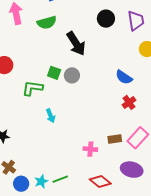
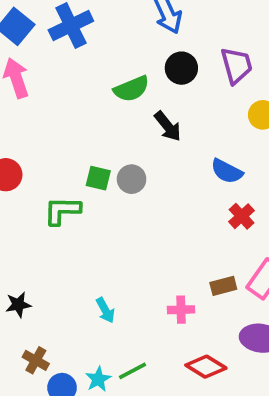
green semicircle: (47, 23) -> (131, 89), moved
black arrow: (76, 44) -> (168, 126), moved, size x0.7
cyan arrow: (51, 116) -> (105, 310), moved

